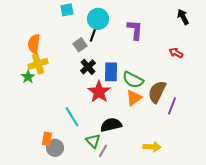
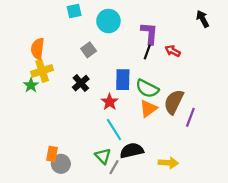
black line: (93, 35) -> (147, 52), moved
red arrow: (176, 53) -> (173, 51), moved
black cross: (88, 67) -> (81, 83), moved
red star: (99, 92) -> (110, 102), size x0.7
cyan line: (72, 117) -> (114, 130), moved
black semicircle: (111, 125) -> (132, 151), moved

